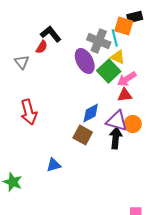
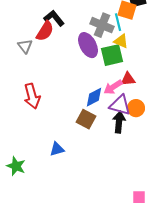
red semicircle: (42, 47) -> (45, 31), size x1.5
green square: (109, 71) -> (112, 55), turned 30
pink arrow: (127, 79) -> (113, 87), moved

